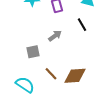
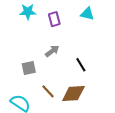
black line: (82, 25) -> (81, 65), moved

